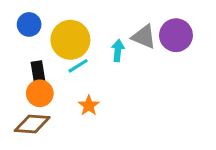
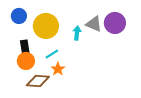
cyan line: (78, 66) -> (52, 54), moved
brown diamond: (32, 124) -> (38, 81), moved

